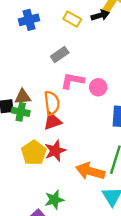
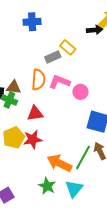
yellow rectangle: (72, 19) -> (68, 47), moved
orange semicircle: (52, 103) -> (38, 80), moved
green star: (54, 200) -> (47, 186), moved, turned 30

